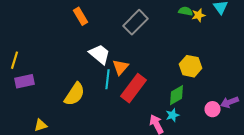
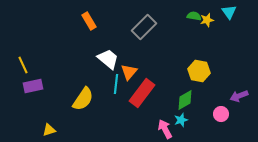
yellow line: (14, 60) -> (23, 65), turned -42
purple arrow: (230, 102) -> (239, 96), moved

